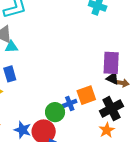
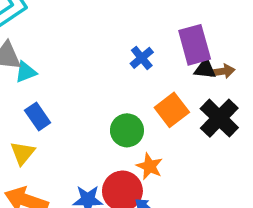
blue cross: (70, 103) -> (142, 58), moved
green circle: (55, 112) -> (127, 130), moved
orange star: (107, 130) -> (150, 166), moved

